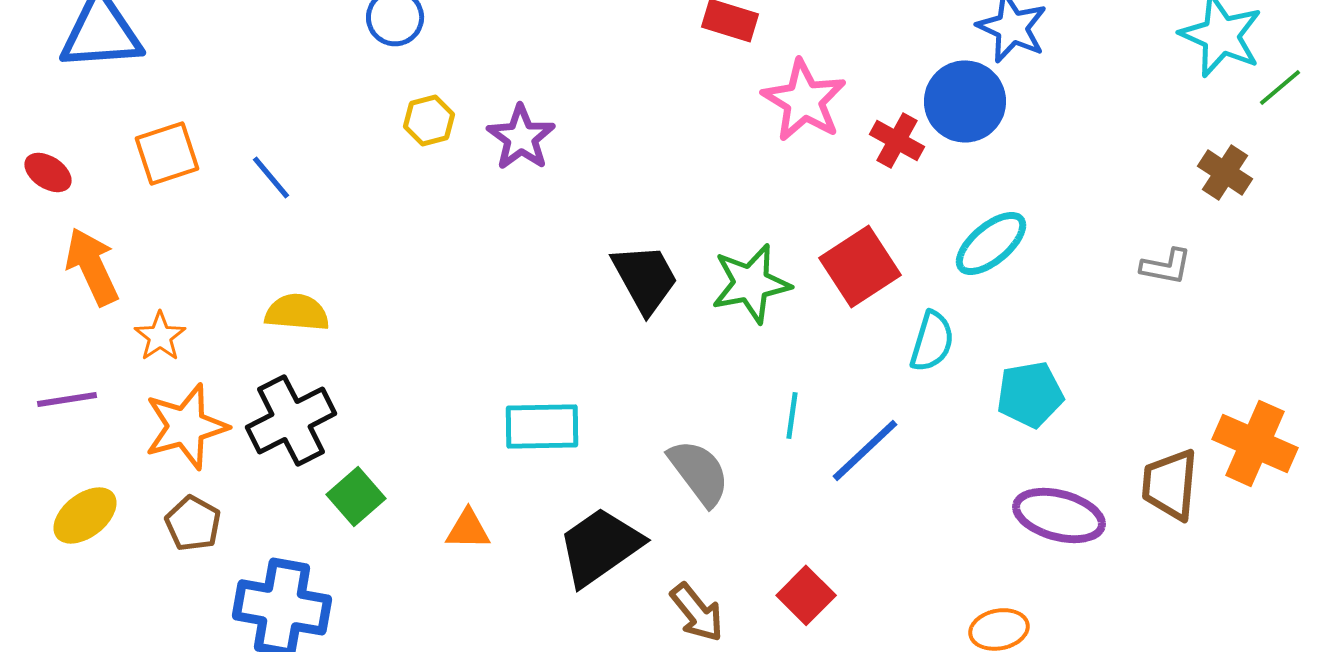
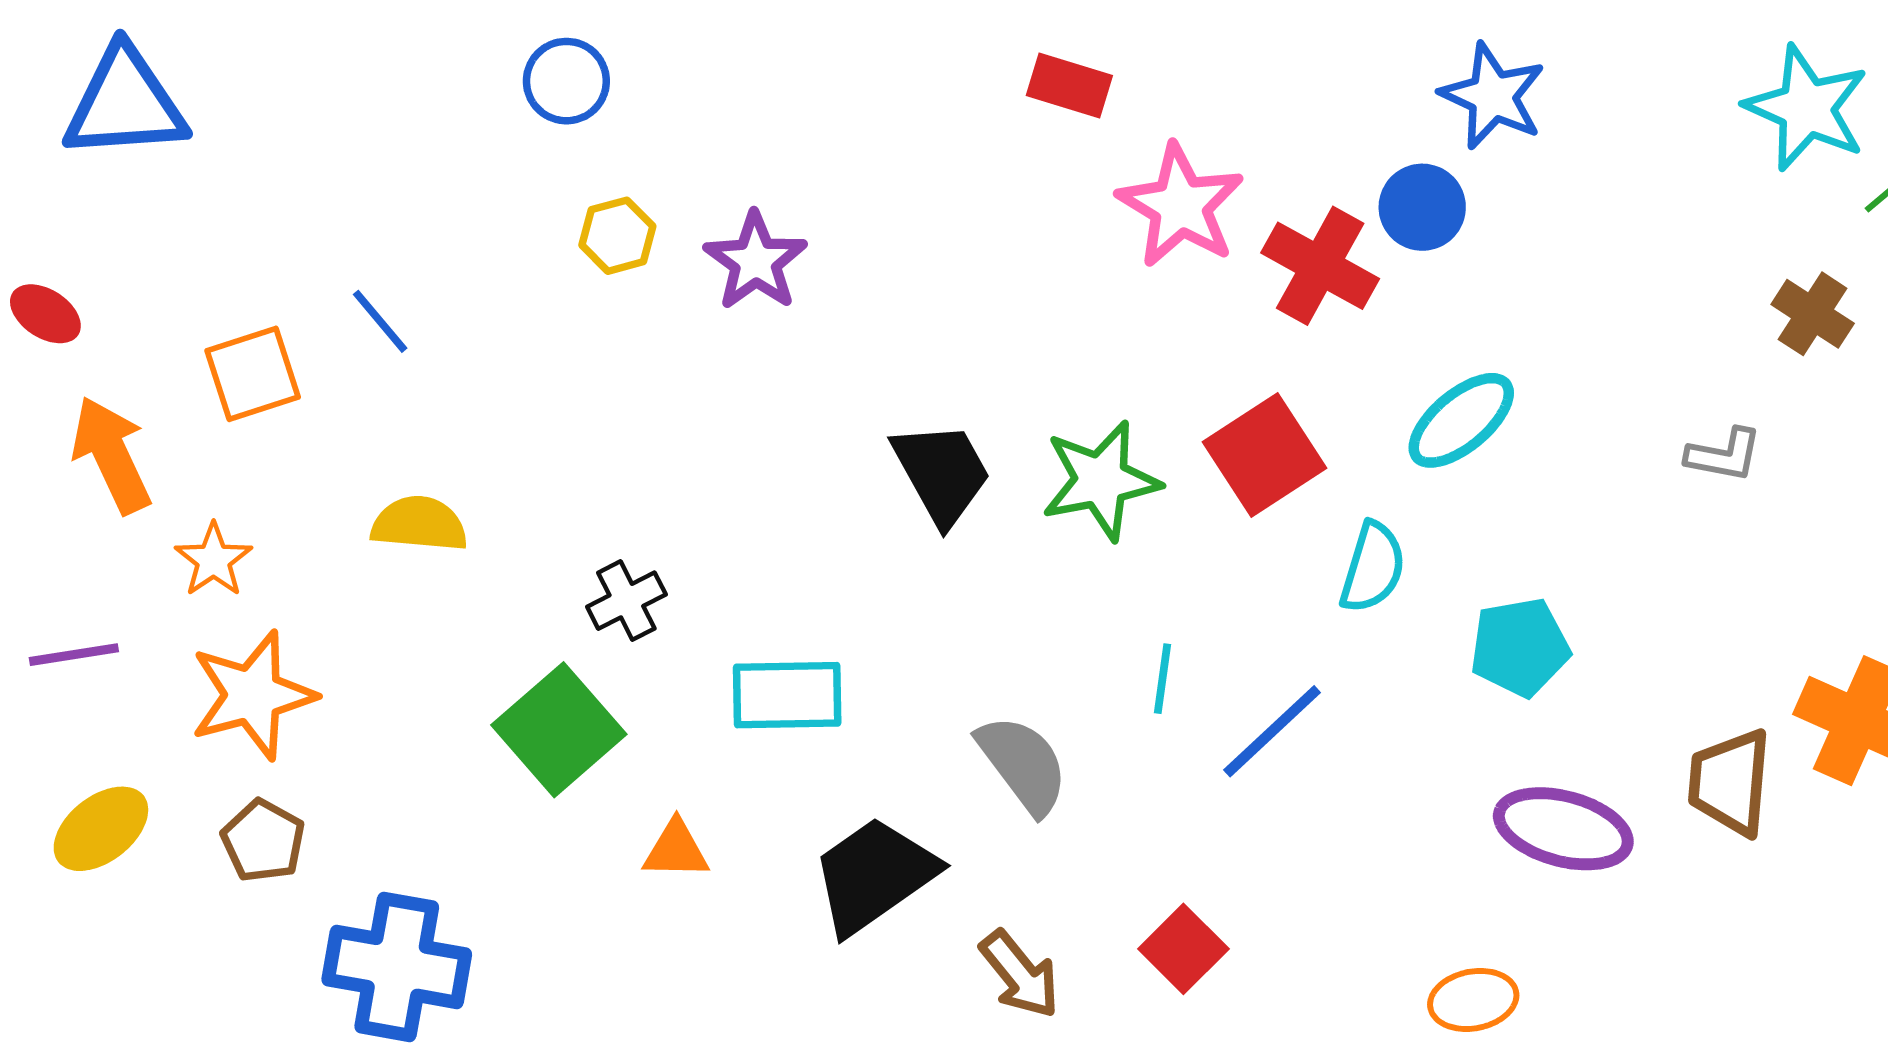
blue circle: (965, 101) -> (1422, 207), size x0.7
red cross: (897, 140) -> (1320, 266), size x1.4
orange square: (167, 153) -> (253, 374), moved
black cross: (291, 420) -> (626, 601), moved, size x0.6
green square: (356, 496) -> (559, 730), moved, size x1.5

